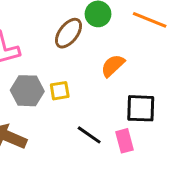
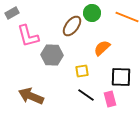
gray hexagon: (27, 91) -> (52, 55), moved
yellow square: (60, 91) -> (82, 71), moved

